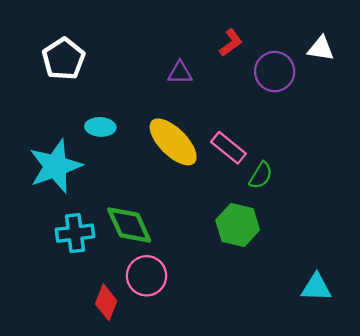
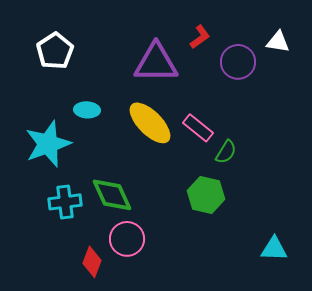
purple triangle: (180, 73) -> (156, 63), size x2.0

